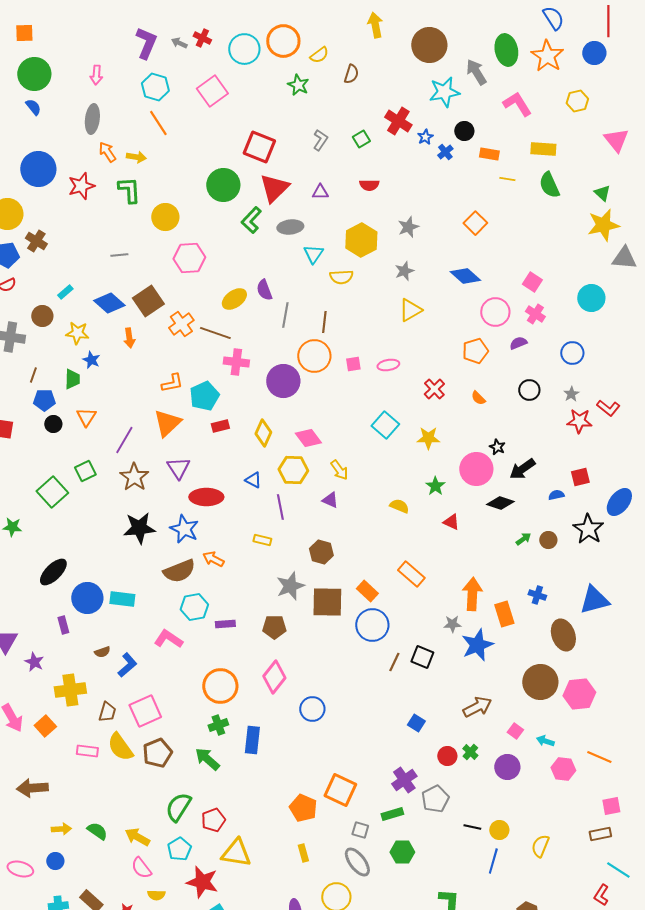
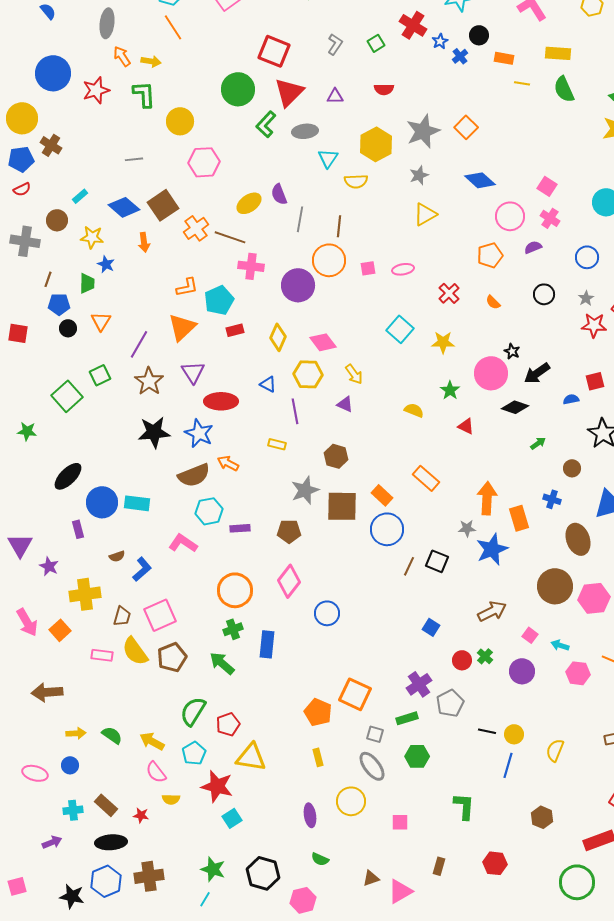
orange square: (475, 223) -> (466, 127), moved
gray star: (408, 227) -> (423, 131), size x1.6
brown circle: (548, 540) -> (572, 468), moved

